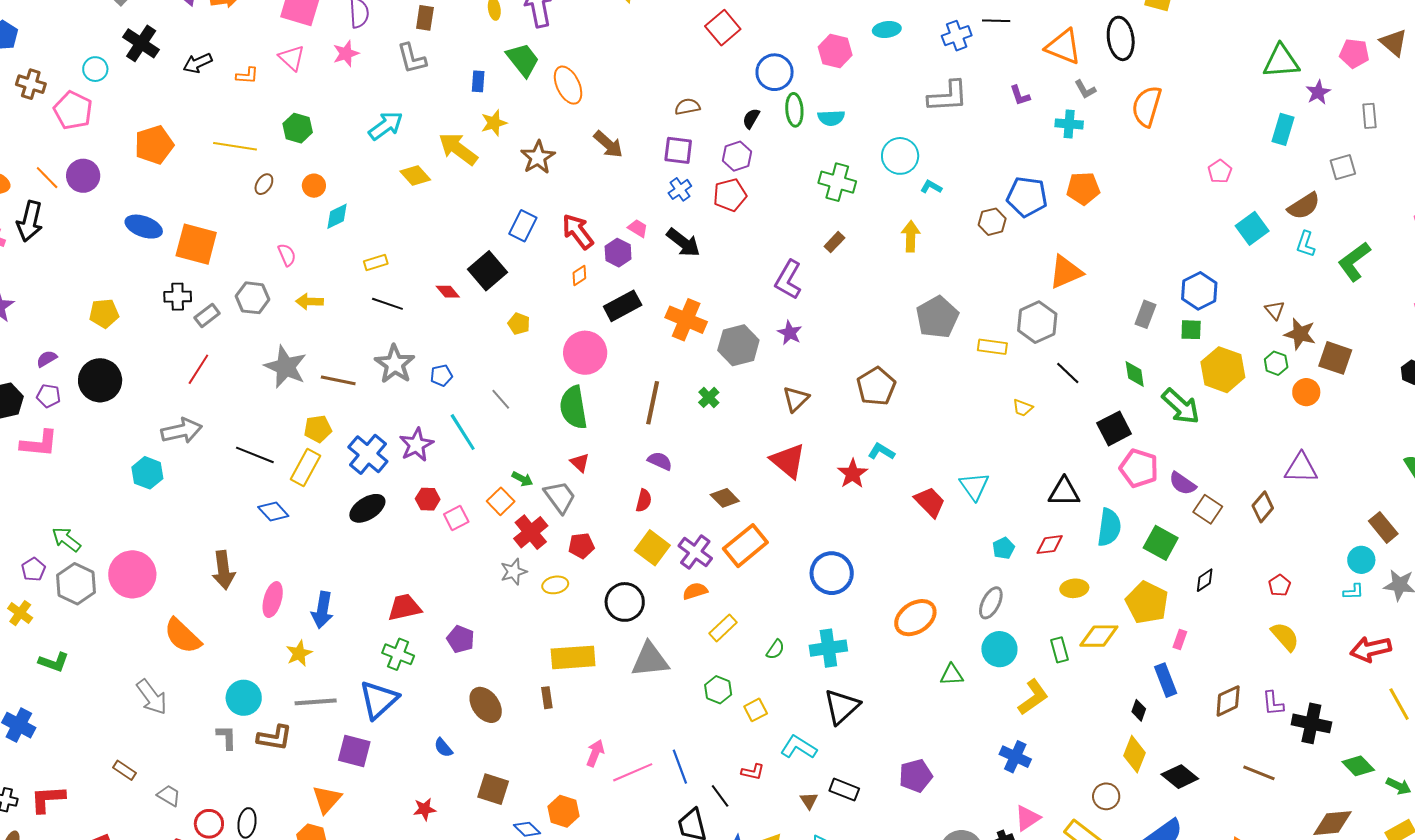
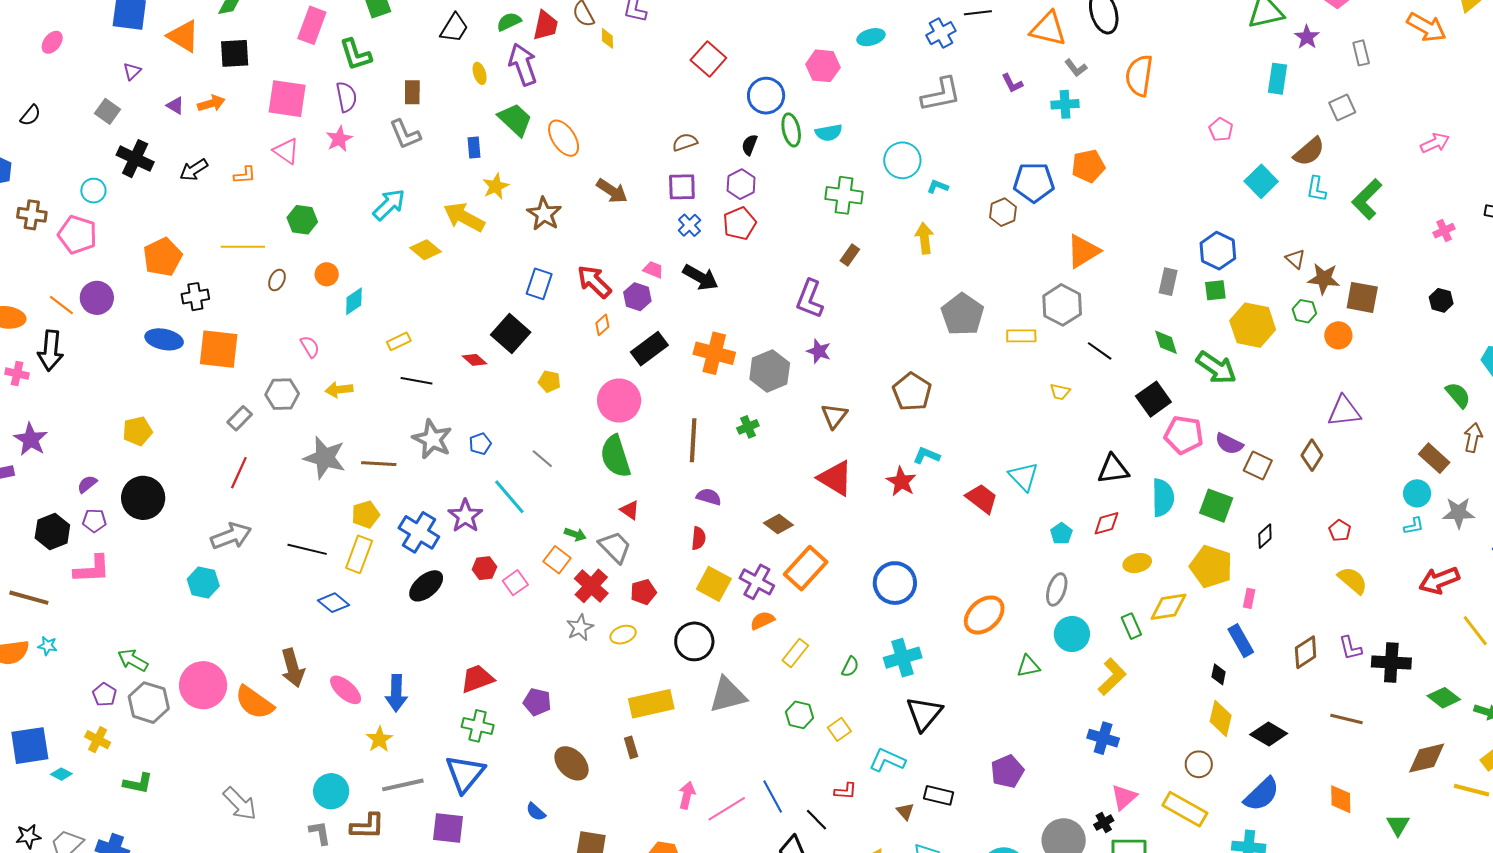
black cross: (178, 297) -> (195, 297), moved
green cross: (709, 397) -> (748, 427), turned 30
pink ellipse: (273, 600) -> (346, 690), turned -56
orange semicircle: (183, 636) -> (254, 702), moved

